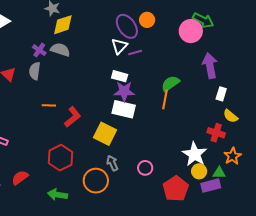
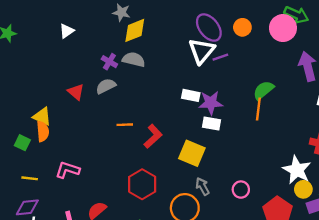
orange circle: (147, 20) -> (242, 27), moved
white triangle: (119, 46) -> (202, 51), size x1.4
gray semicircle: (35, 71) -> (106, 86), turned 60
white rectangle: (120, 76) -> (191, 95), moved
white rectangle: (124, 109) -> (212, 124), size x0.7

